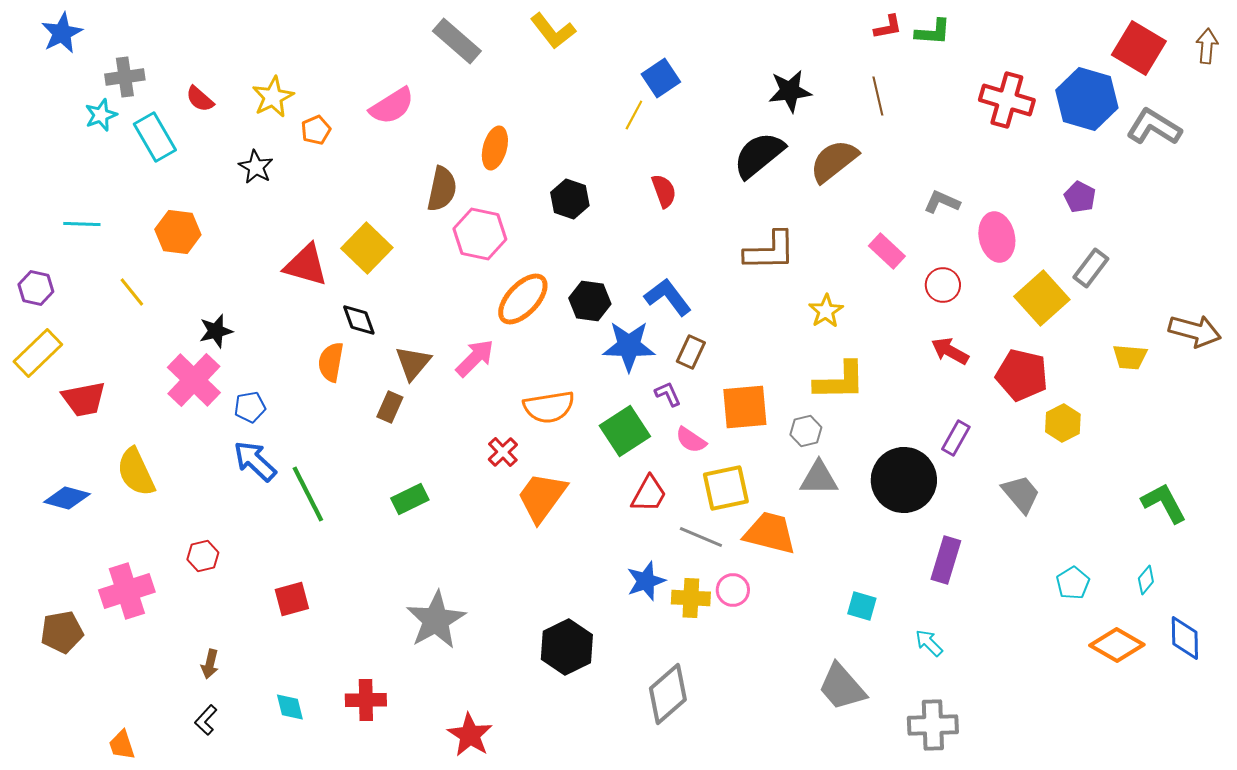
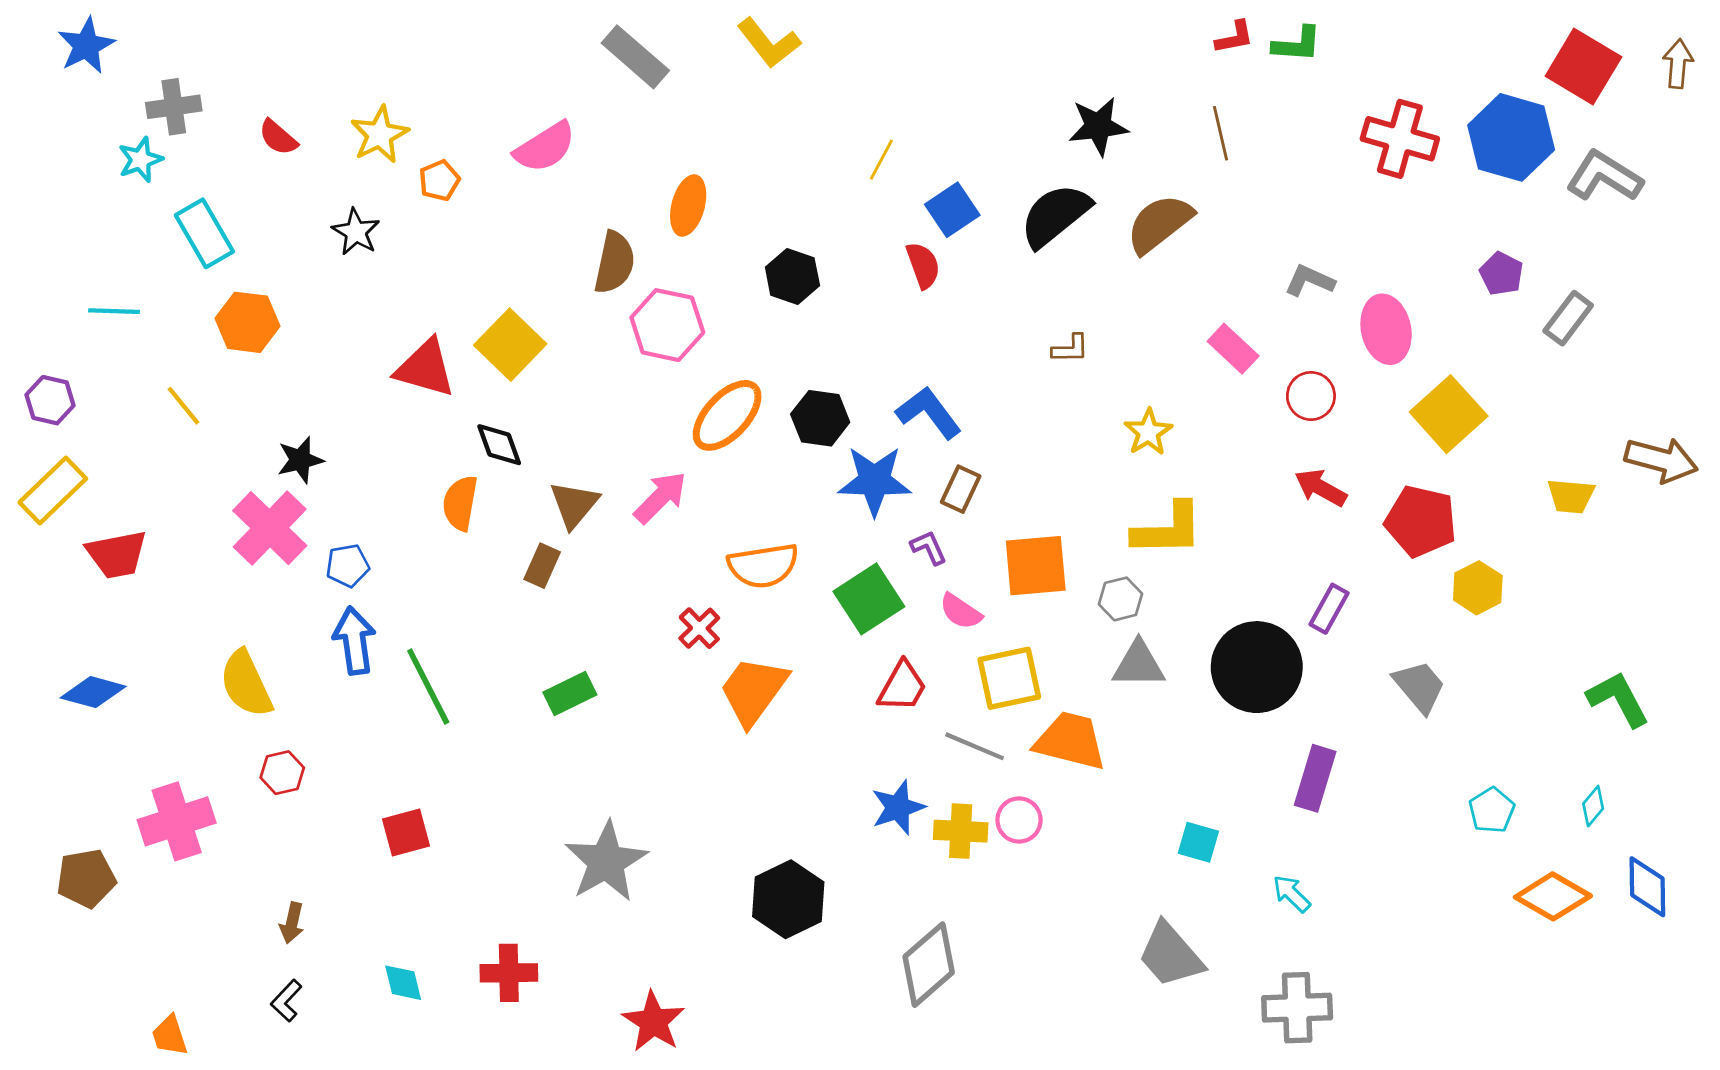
blue square: (661, 78) -> (952, 210), moved
cyan rectangle: (155, 137) -> (204, 233), moved
brown L-shape: (770, 251) -> (1070, 349), size x0.5
gray rectangle: (1091, 268) -> (1568, 318), moved
blue arrow: (255, 461) -> (354, 641), turned 39
yellow semicircle: (136, 472) -> (246, 684), moved

